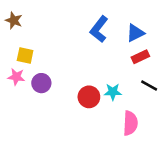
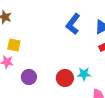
purple circle: (41, 83) -> (29, 77), moved

